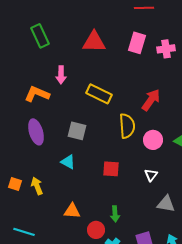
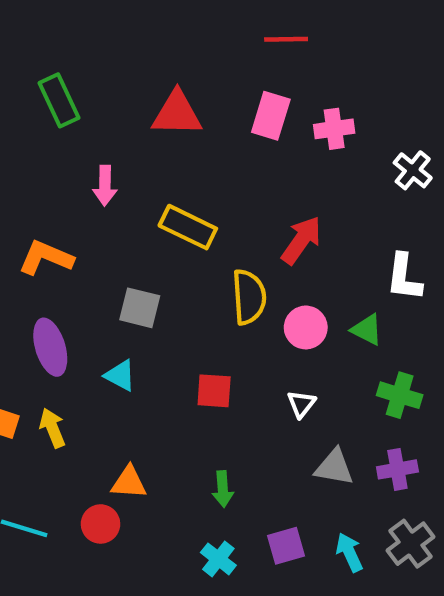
orange L-shape: (37, 94) -> (46, 258), moved
purple ellipse: (36, 132) -> (50, 347), moved
red circle: (96, 230) -> (100, 524), moved

